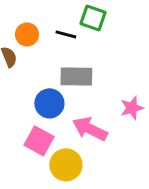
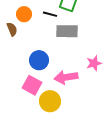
gray rectangle: (76, 76) -> (67, 31), moved
pink arrow: (90, 129) -> (66, 77), turned -35

